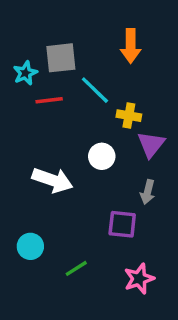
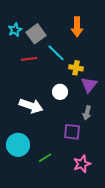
gray square: (61, 58) -> (36, 34), turned -30
cyan star: (25, 73) -> (15, 30), moved
cyan circle: (30, 246) -> (18, 145), size x1.5

